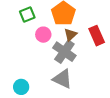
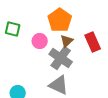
green square: (27, 14) -> (13, 29), moved, turned 35

